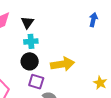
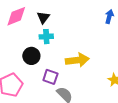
black circle: (30, 61) -> (31, 56), moved

